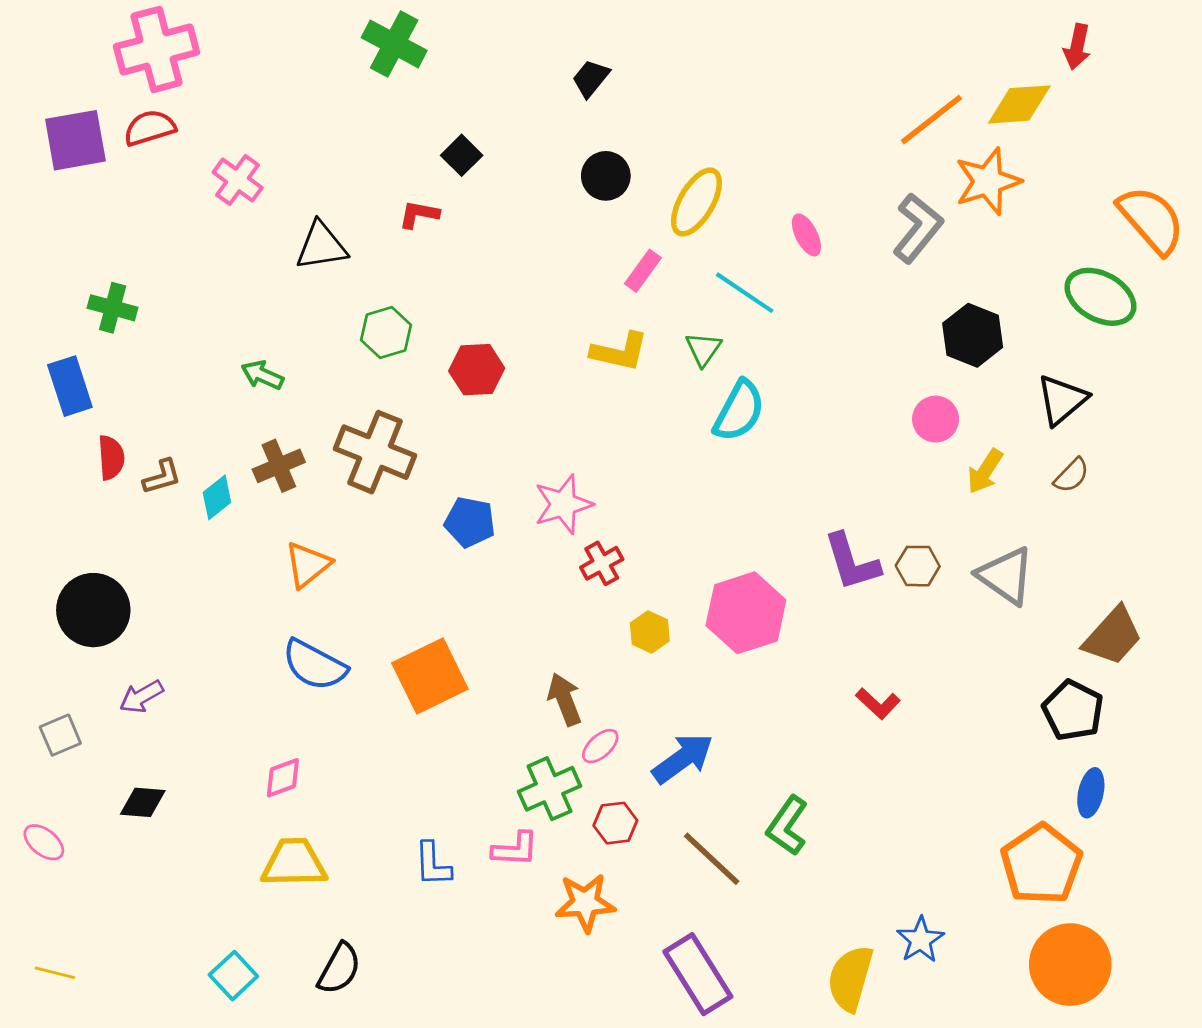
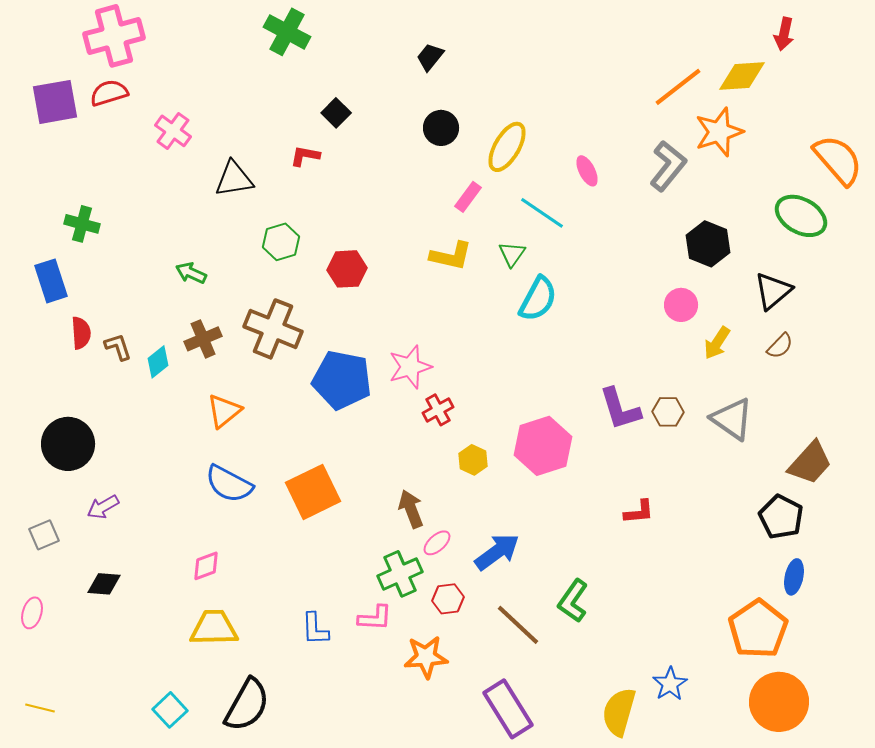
brown L-shape: (162, 477) -> (118, 347), turned -92
blue pentagon: (470, 522) -> (342, 380), size x1.6
red L-shape: (878, 703) -> (639, 512), turned -48
pink ellipse: (44, 842) -> (32, 613), turned 68
black semicircle: (339, 969) -> (247, 705), size x1.4

